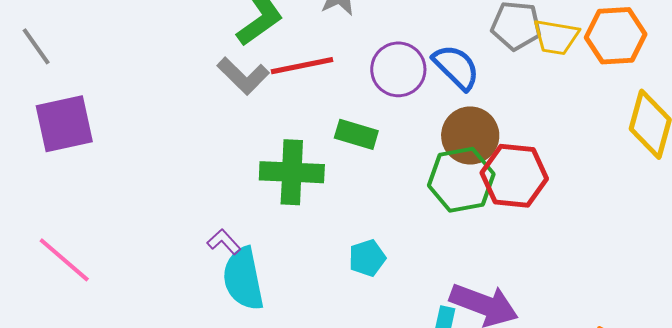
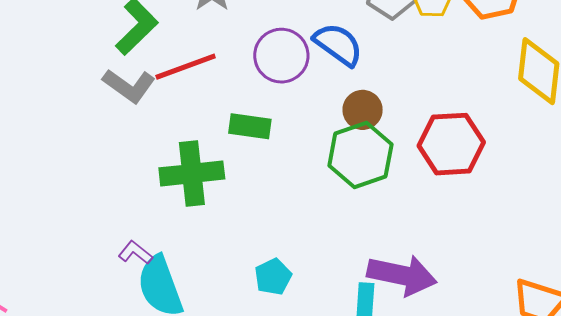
brown circle: (470, 135) -> (363, 110), size x0.7
red hexagon: (514, 176) -> (451, 144), moved
cyan pentagon: (367, 258) -> (273, 277), moved

